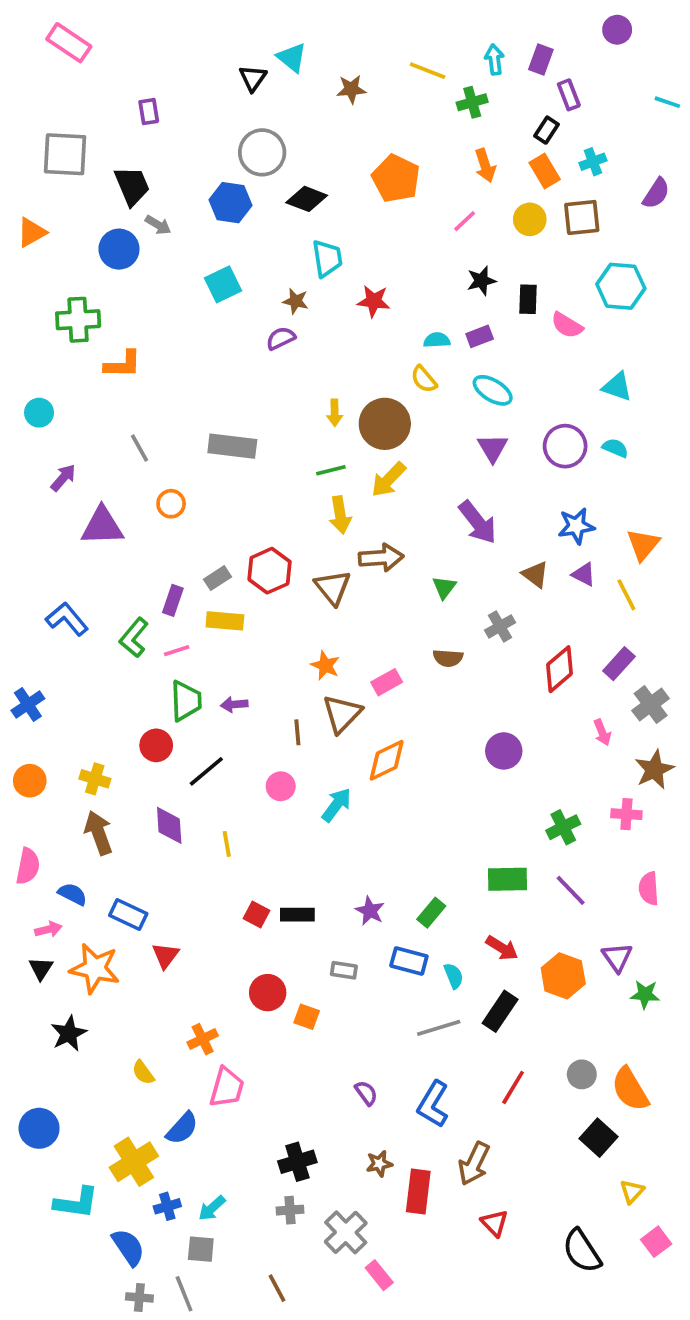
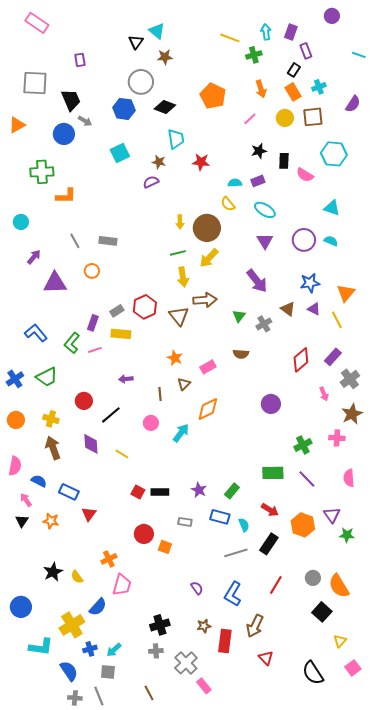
brown star: (351, 89) -> (165, 57), moved
gray rectangle: (232, 446) -> (108, 241), moved, size x0.7
gray cross: (500, 626) -> (264, 324), moved
green trapezoid: (186, 701) -> (47, 377), moved, turned 65
brown triangle: (342, 714) -> (184, 384), size x0.6
yellow line: (227, 844) -> (122, 454), turned -48
pink arrow: (48, 929) -> (26, 500), turned -112
orange star: (95, 968) -> (51, 521), size x0.6
black star: (69, 1033) -> (53, 572), moved

